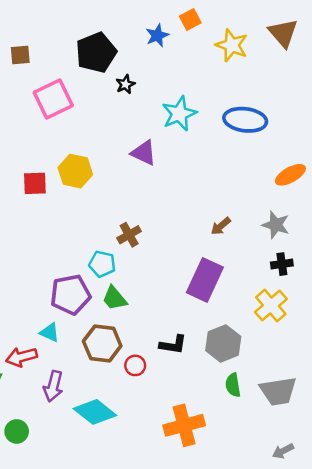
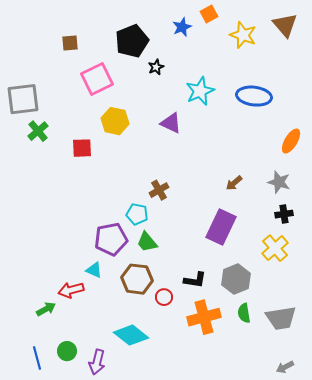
yellow hexagon: (75, 171) -> (115, 121), moved
orange ellipse: (290, 175) -> (291, 141), turned -30
purple arrow: (53, 386) -> (97, 362), moved
orange cross: (184, 425) -> (204, 317), moved

